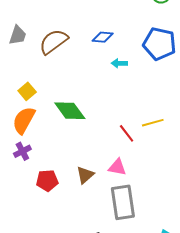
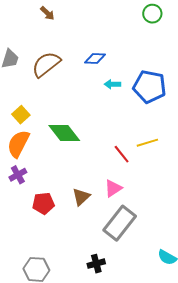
blue pentagon: (160, 44) -> (149, 87), moved
pink triangle: (117, 167) -> (113, 188), turned -42
gray rectangle: (123, 202) -> (120, 223), turned 48

